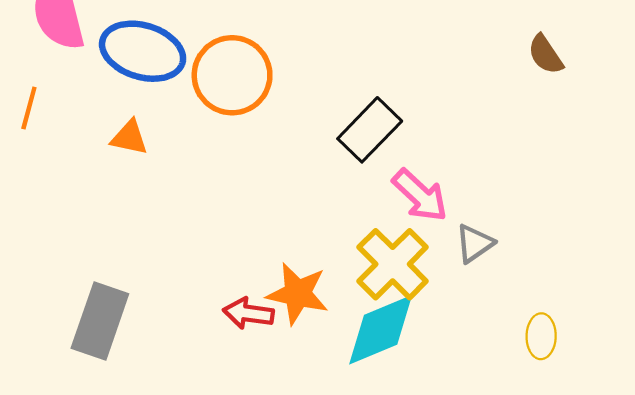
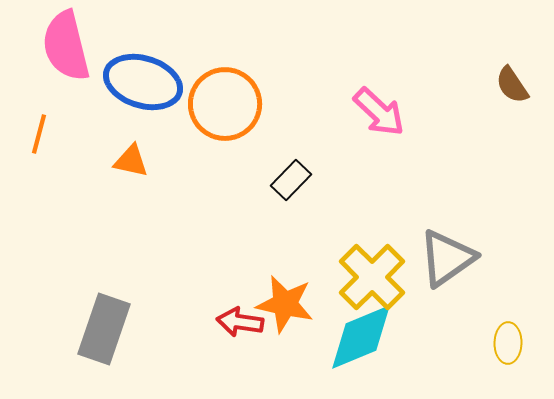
black rectangle: (370, 130) -> (291, 180), moved, size x0.7
pink arrow: (420, 195) -> (379, 112), moved
gray triangle: (474, 243) -> (447, 258), size x1.6

